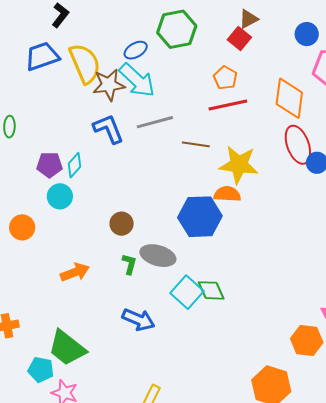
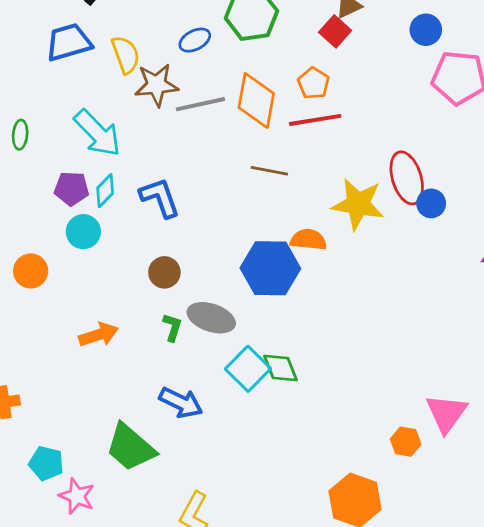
yellow semicircle: (85, 63) -> (126, 55), size x0.7
cyan arrow: (137, 80) -> (97, 133), moved
orange diamond: (289, 98) -> (256, 100), moved
gray line: (155, 122) -> (200, 104), moved
blue L-shape: (108, 129) -> (160, 198), moved
yellow star: (239, 165) -> (358, 204), moved
orange hexagon: (307, 340) -> (406, 442), size x0.7
green trapezoid: (67, 348) -> (130, 447), moved

